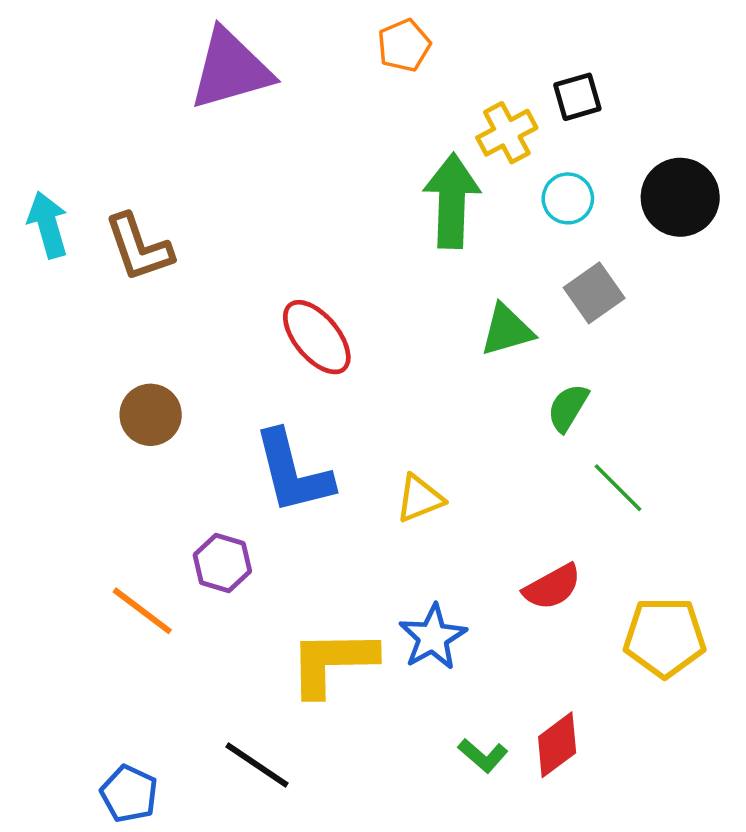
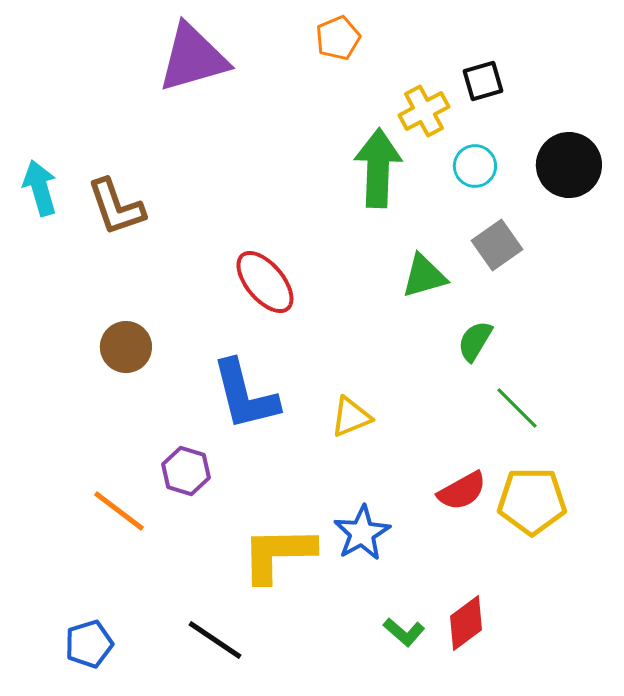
yellow pentagon: (665, 637) -> (532, 501), moved
blue pentagon: (129, 794) -> (89, 644), moved, turned 30

